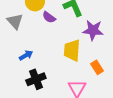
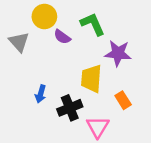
blue arrow: (26, 55) -> (41, 94), moved, turned 136
black cross: (36, 79) -> (70, 108), moved

